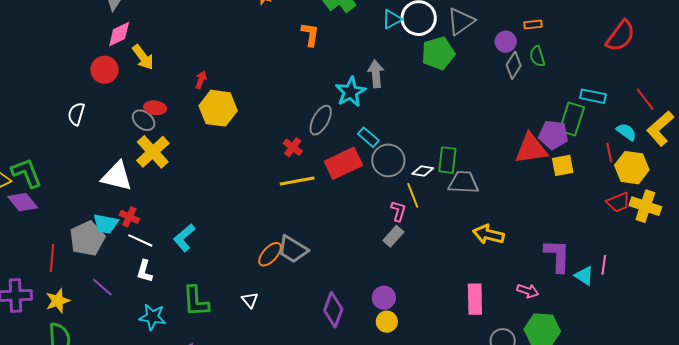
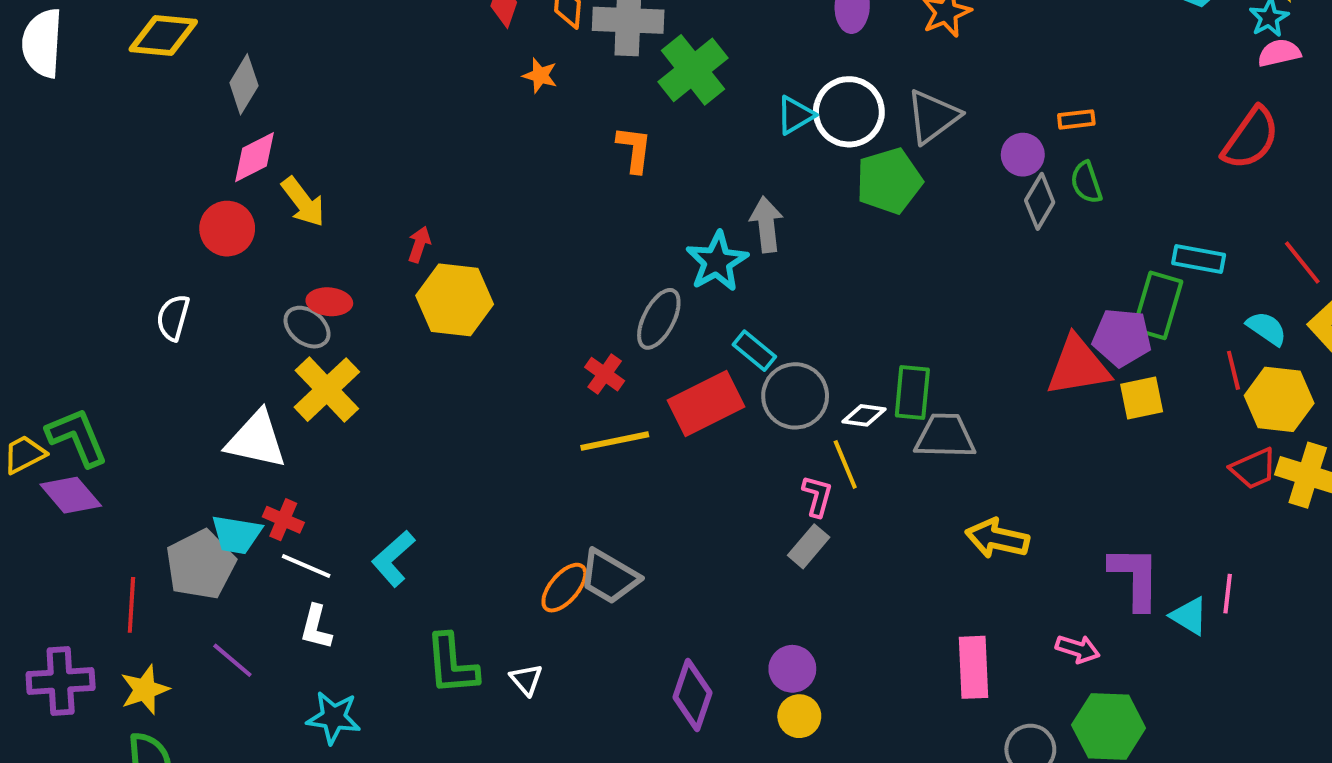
green L-shape: (196, 301) -> (452, 664), moved

